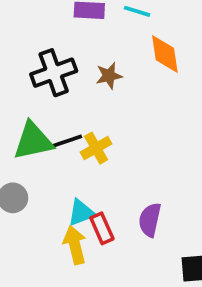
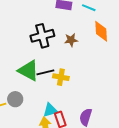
green triangle: (33, 141) -> (28, 70), turned 35
yellow cross: (96, 148) -> (61, 77), turned 35

